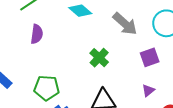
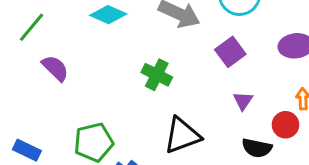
purple semicircle: (37, 34) -> (55, 68), turned -36

